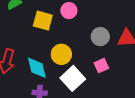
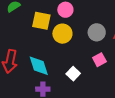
yellow circle: (61, 54) -> (62, 34), moved
white square: (73, 78) -> (73, 74), size x0.6

